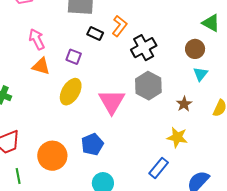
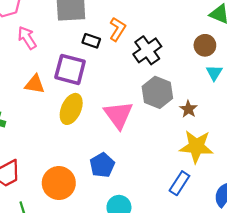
pink arrow: (37, 39) -> (27, 38), moved
purple square: (74, 57) -> (70, 69), size x1.8
brown star: (184, 104) -> (188, 109), moved
yellow star: (177, 137) -> (196, 147), size x1.4

